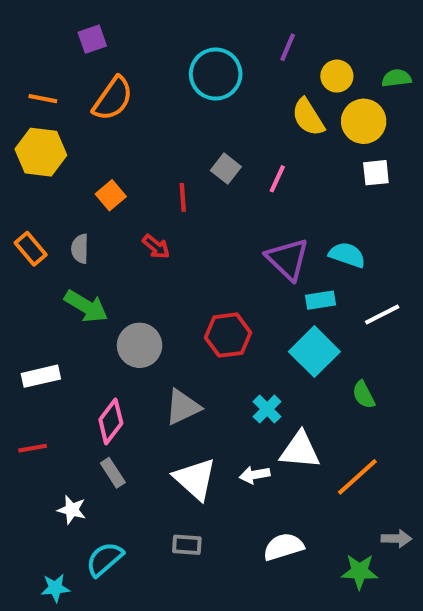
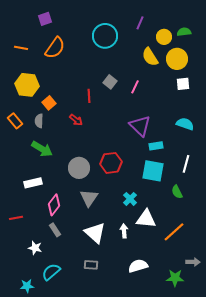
green semicircle: (397, 78) -> (184, 32), moved
yellow hexagon: (41, 152) -> (27, 85), moved
orange square: (111, 195) -> (49, 103), moved
cyan semicircle: (347, 255) -> (185, 124), moved
white line: (382, 315) -> (186, 164), moved, turned -48
gray circle: (140, 345) -> (79, 168), moved
cyan square: (314, 352) -> (153, 171), turned -35
white rectangle: (41, 376) -> (33, 183), moved
gray triangle: (183, 407) -> (89, 198), turned -30
white arrow: (255, 475) -> (124, 231), turned 96

